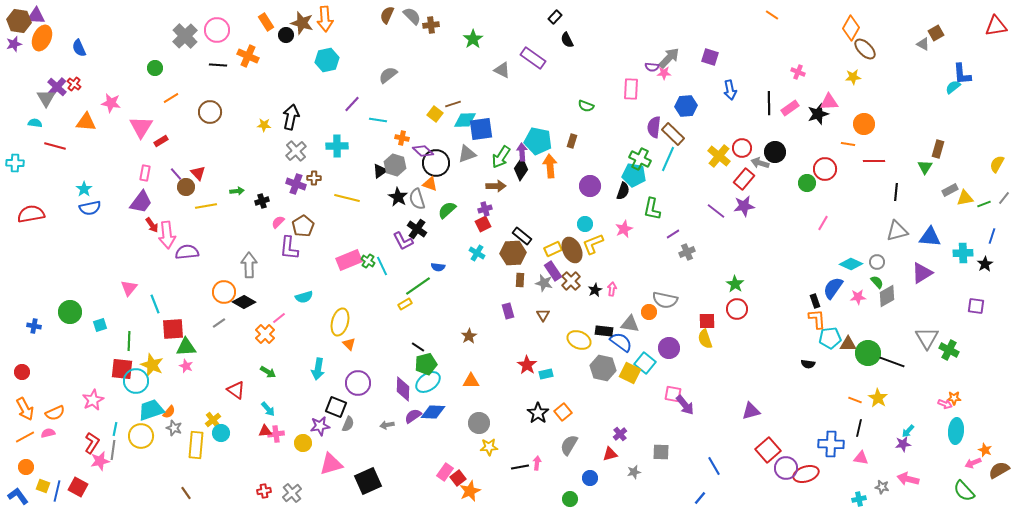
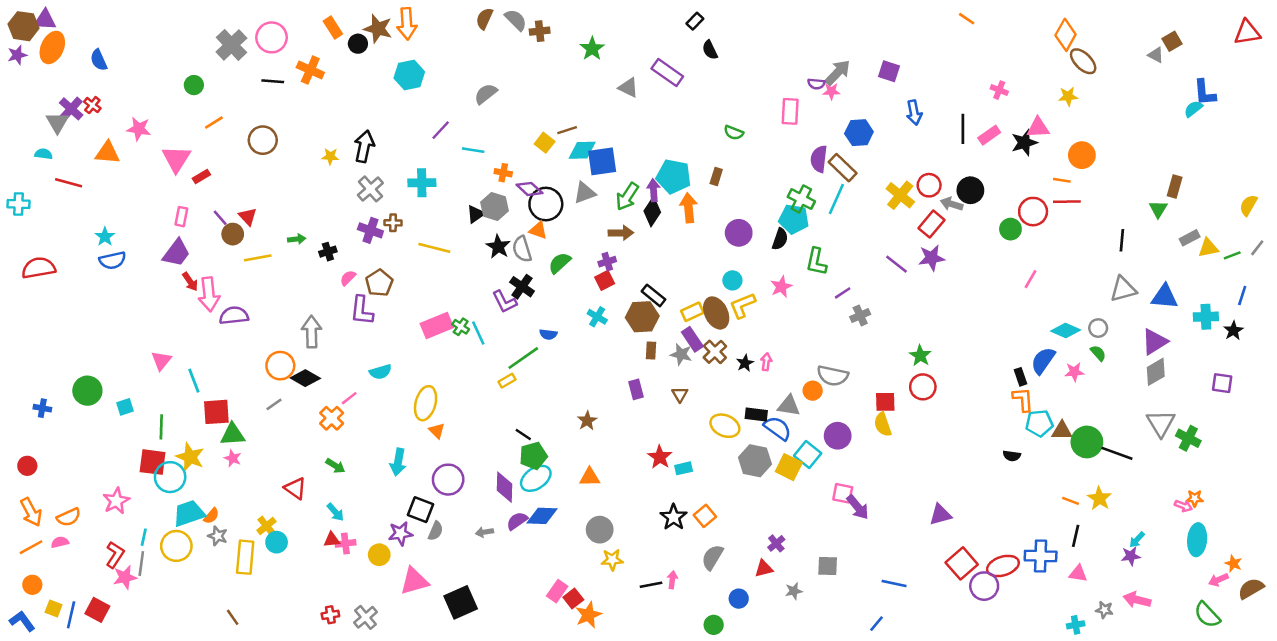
red line: (874, 161) -> (1067, 202), moved
gray diamond: (887, 296) -> (1156, 372), moved
blue line: (714, 466) -> (894, 584), turned -48
red ellipse: (806, 474) -> (1003, 566), moved

